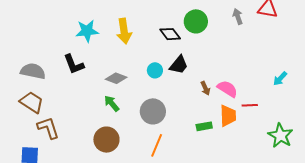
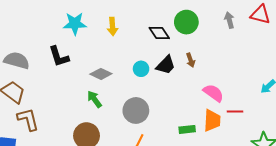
yellow arrow: (124, 31) -> (112, 26), size x0.7
brown arrow: (205, 88) -> (191, 60), moved

